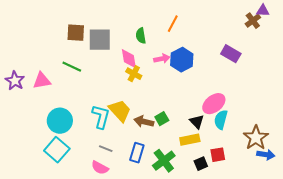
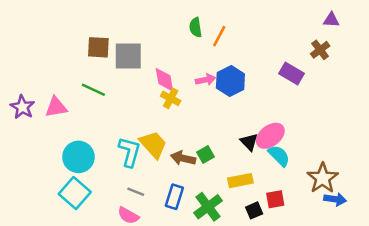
brown cross: (253, 21) -> (320, 50), moved
green semicircle: (141, 36) -> (196, 27), moved
cyan semicircle: (221, 120) -> (279, 156), turned 120
black triangle: (197, 122) -> (249, 142), moved

